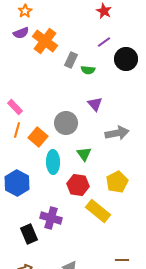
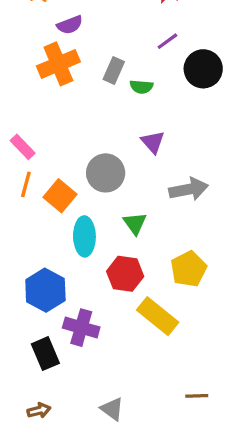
purple semicircle: (21, 33) -> (70, 25), moved
orange cross: (45, 41) -> (58, 64), moved, turned 30
blue hexagon: (17, 183) -> (45, 290), moved

